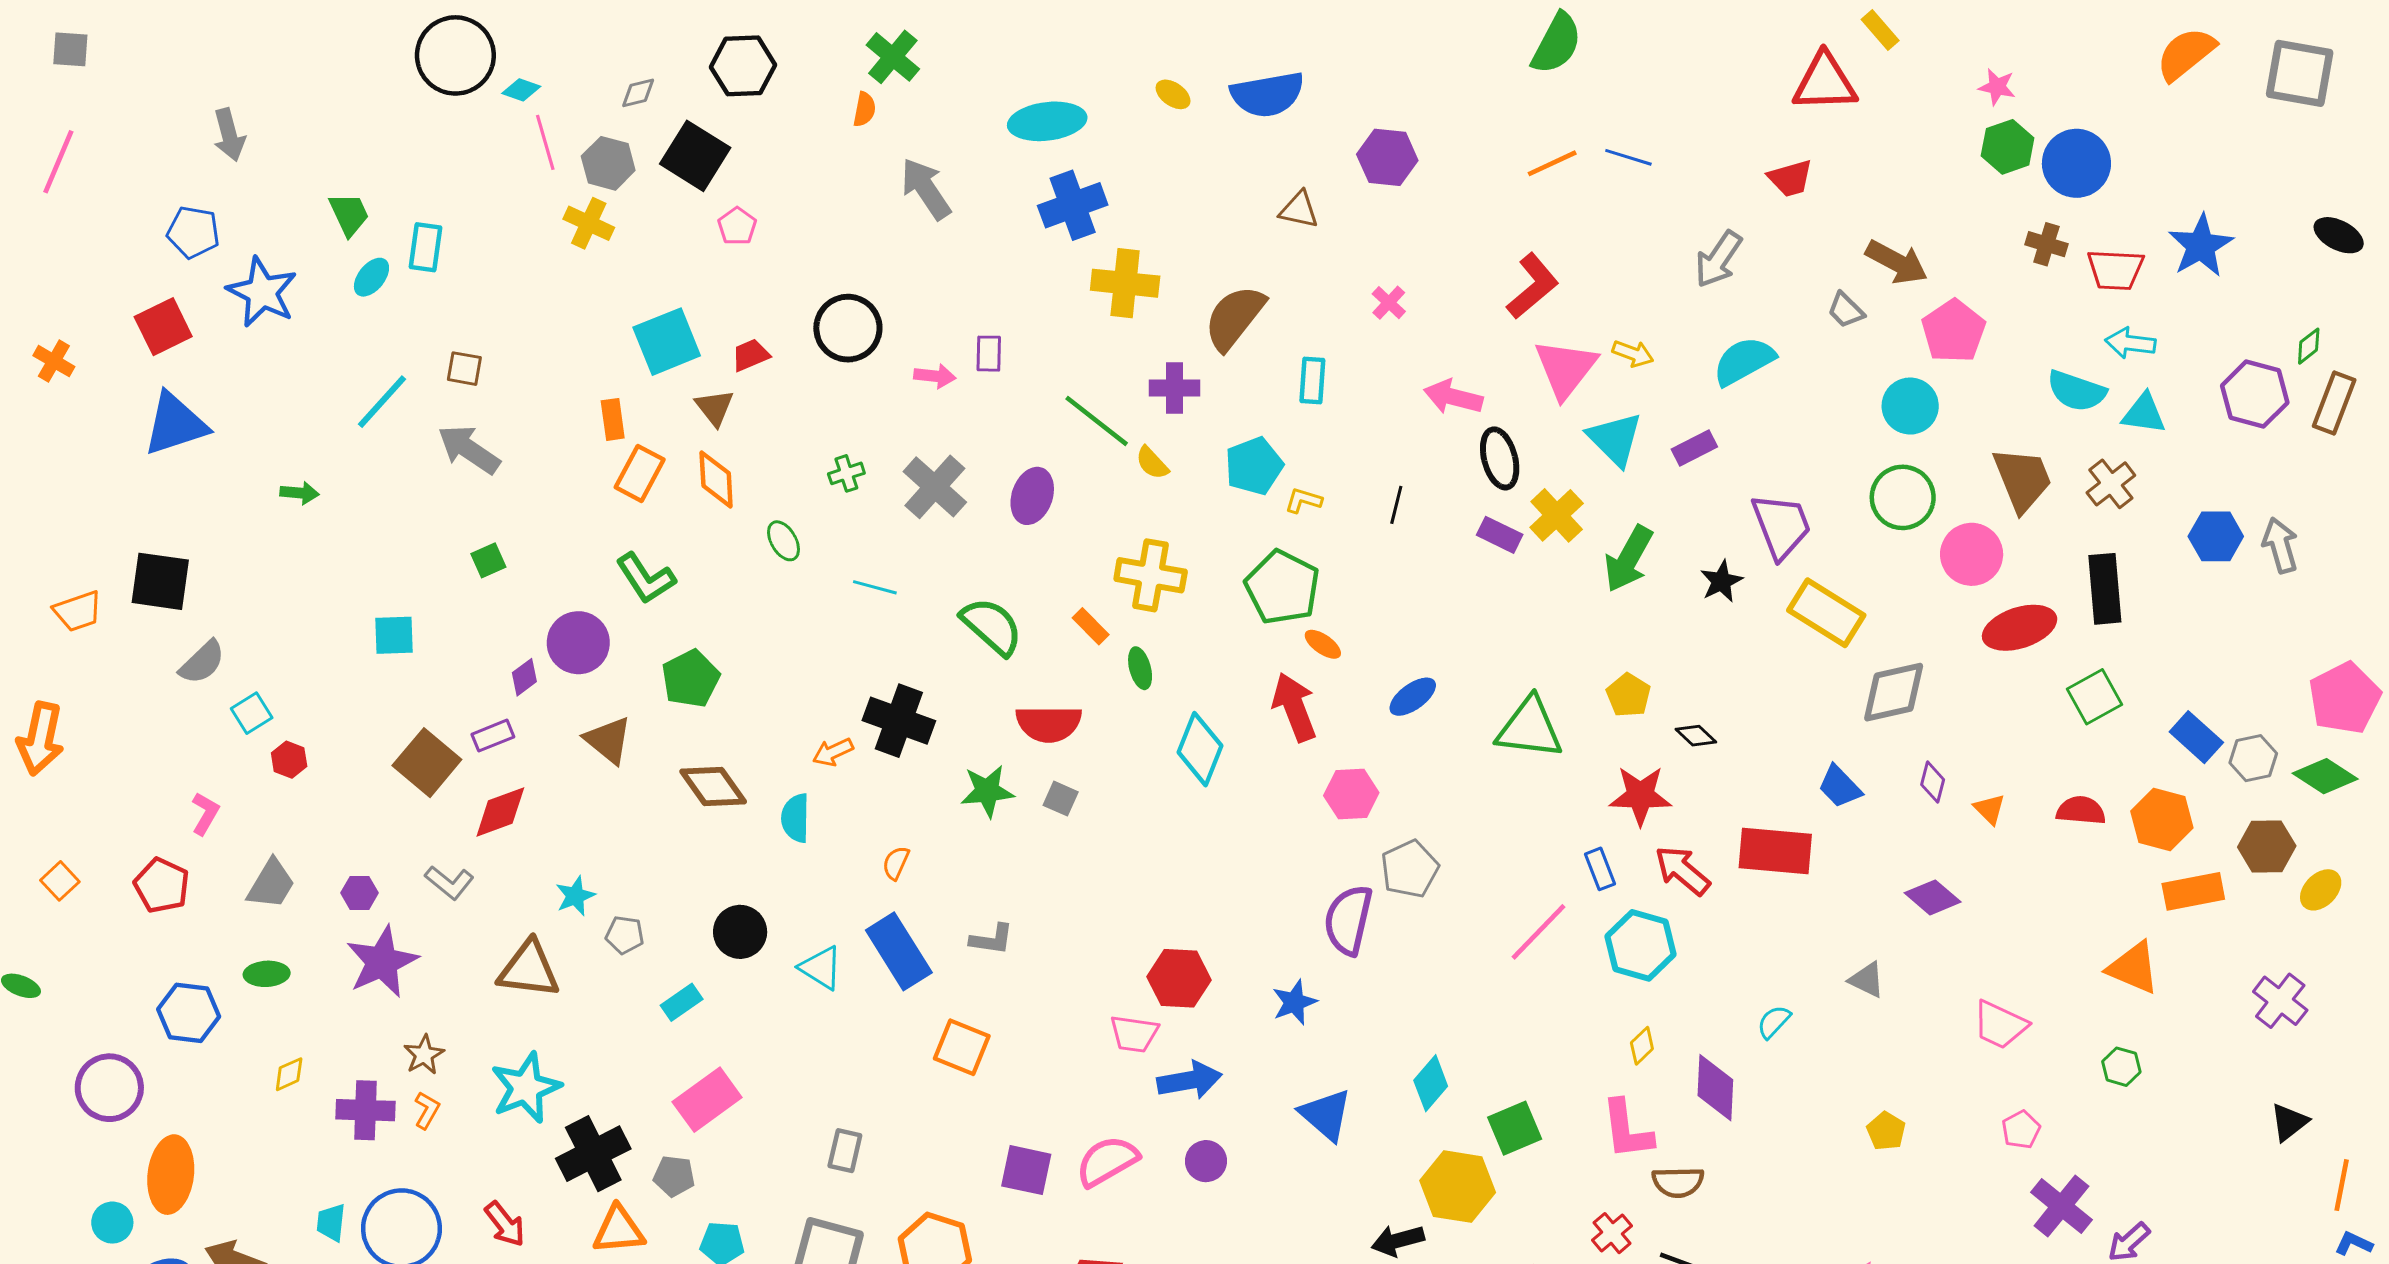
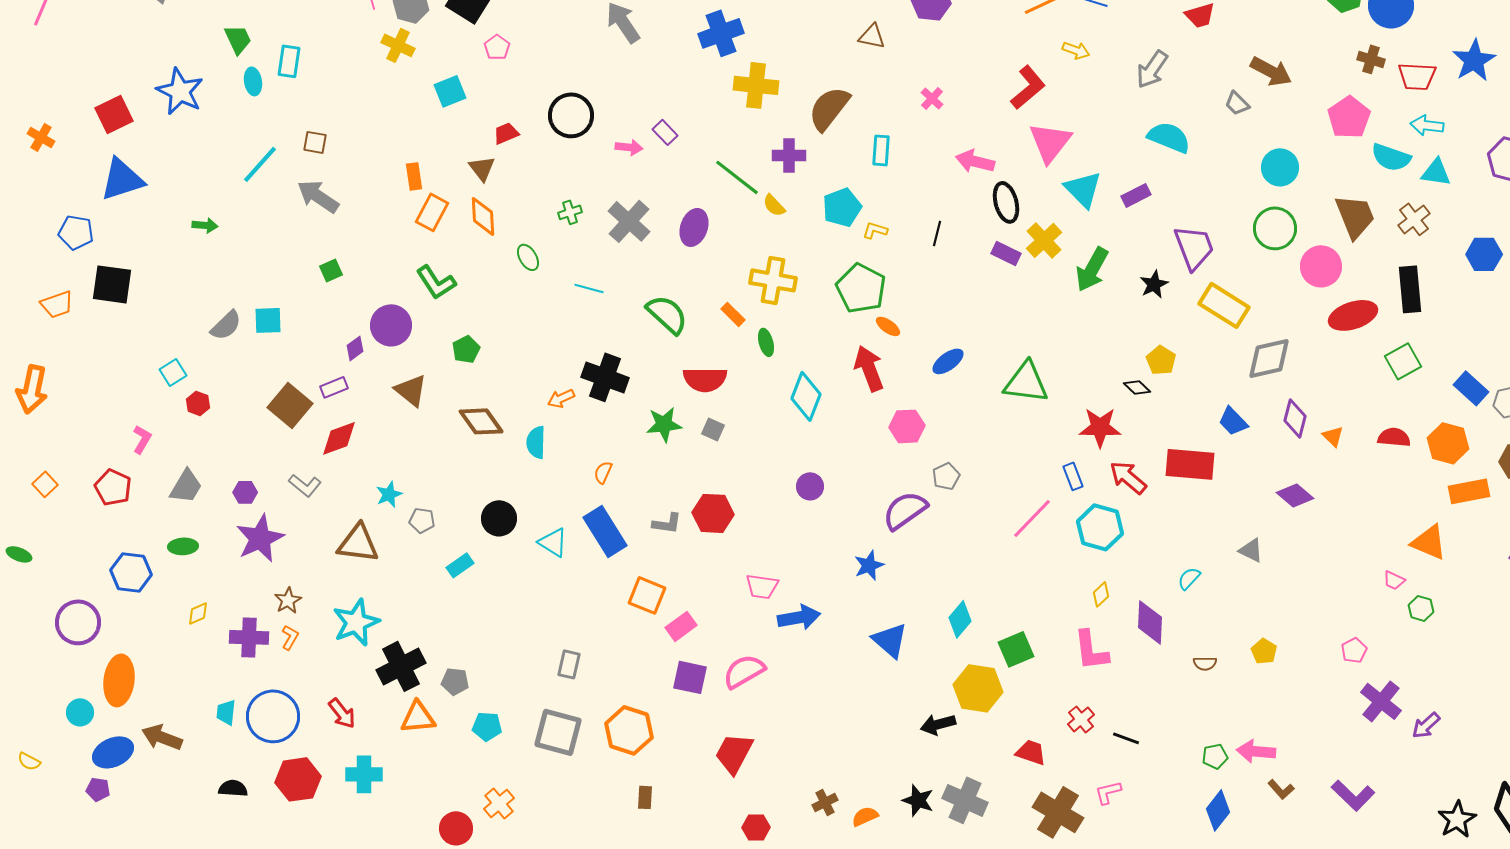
blue pentagon: (193, 232) -> (76, 232), moved
cyan ellipse: (371, 277) -> (253, 81), turned -48
pink pentagon: (1954, 331) -> (1349, 117), moved
cyan square: (667, 342) -> (450, 91), moved, size x0.7
purple rectangle: (989, 354) -> (665, 132), turned -45
yellow arrow: (1633, 354) -> (1076, 50), moved
cyan semicircle: (1744, 361) -> (1169, 137), turned 51
gray semicircle: (202, 662) -> (226, 325), moved
green pentagon: (691, 679) -> (466, 349), size x0.7
yellow pentagon: (1628, 695) -> (1161, 360), moved
purple diamond: (1933, 782) -> (1295, 418), size x1.4
gray pentagon: (1410, 869) -> (946, 476), size x0.7
purple semicircle: (1348, 920) -> (905, 510), turned 42
red hexagon: (1179, 978) -> (713, 513), moved
pink trapezoid: (2000, 1025) -> (1394, 580), moved, size x0.6
pink rectangle: (707, 1100) -> (681, 626), moved, size x0.7
purple circle: (1206, 1161) -> (810, 486), moved
brown semicircle: (1678, 1182) -> (1205, 663), moved, size x0.7

